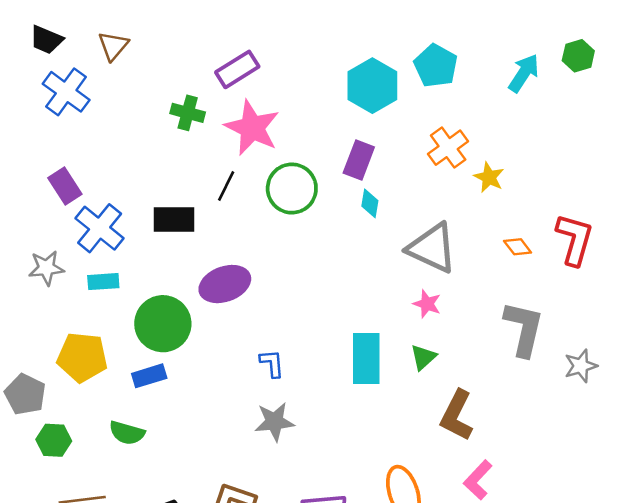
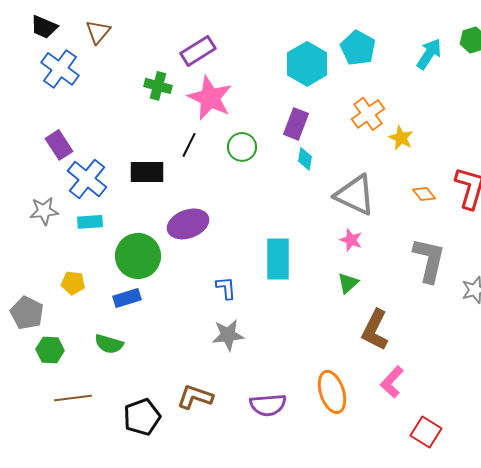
green circle: (292, 189) -> (242, 147), size x0.7
yellow pentagon: (82, 357) -> (73, 283), size x0.6
cyan rectangle: (366, 358) -> (278, 259), moved

